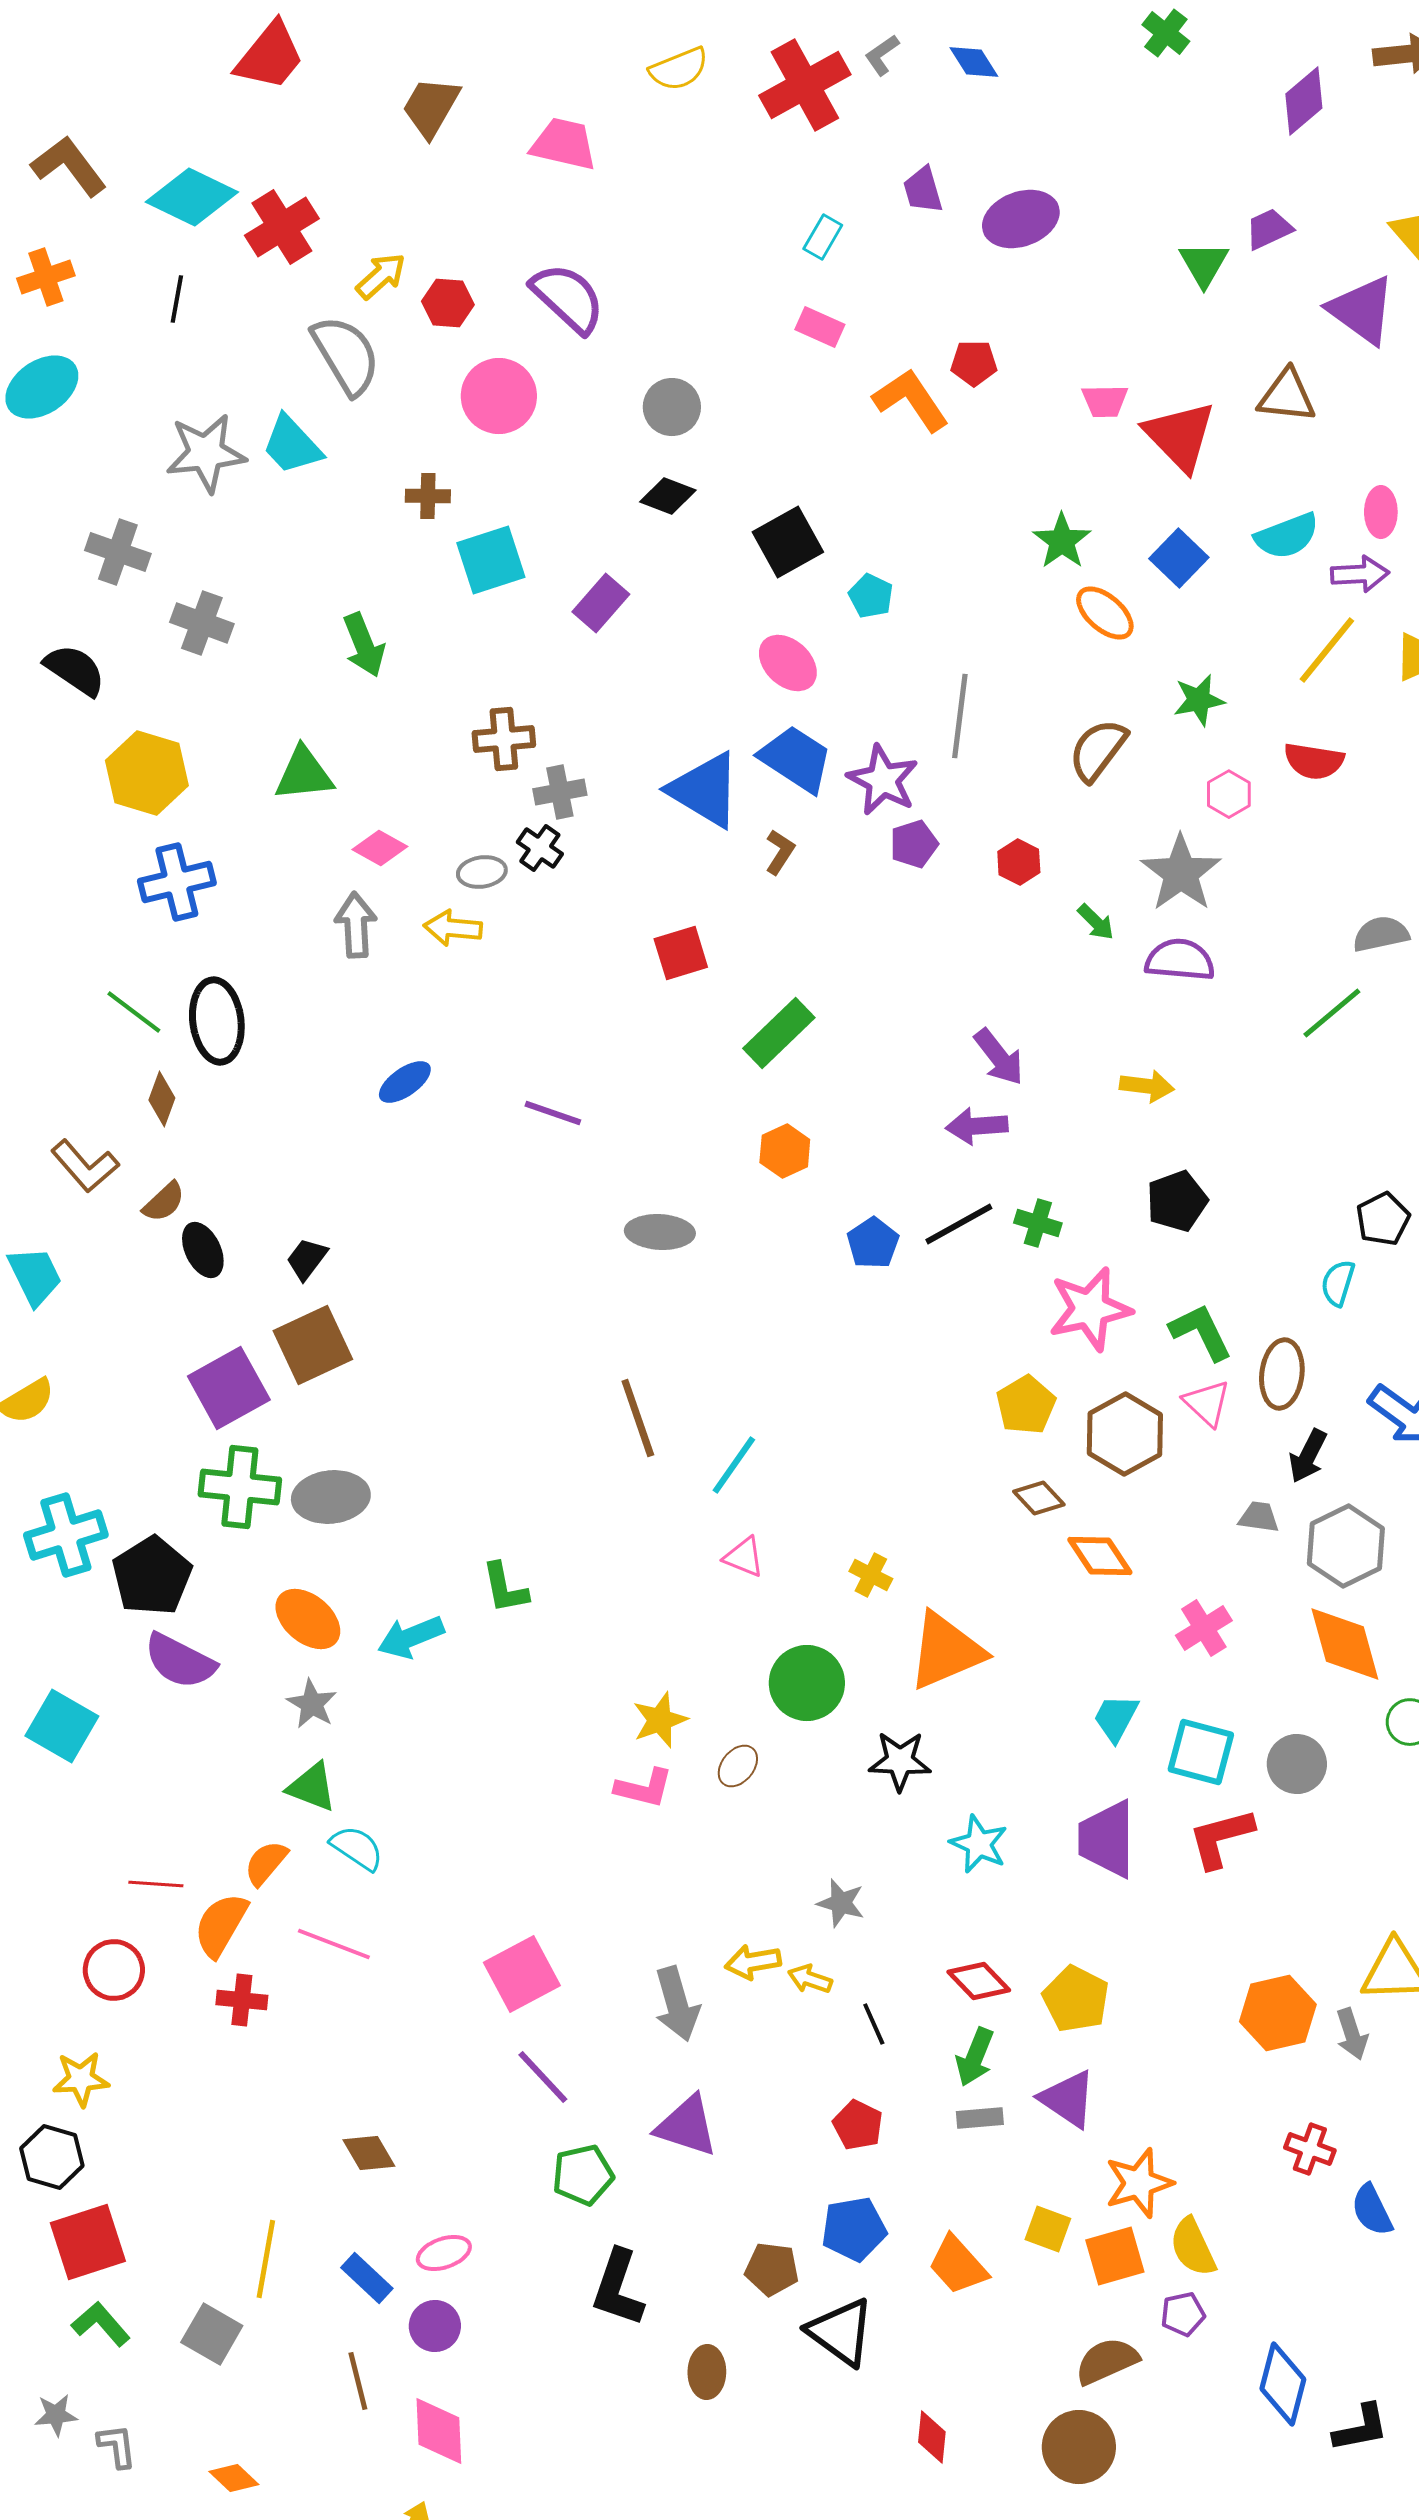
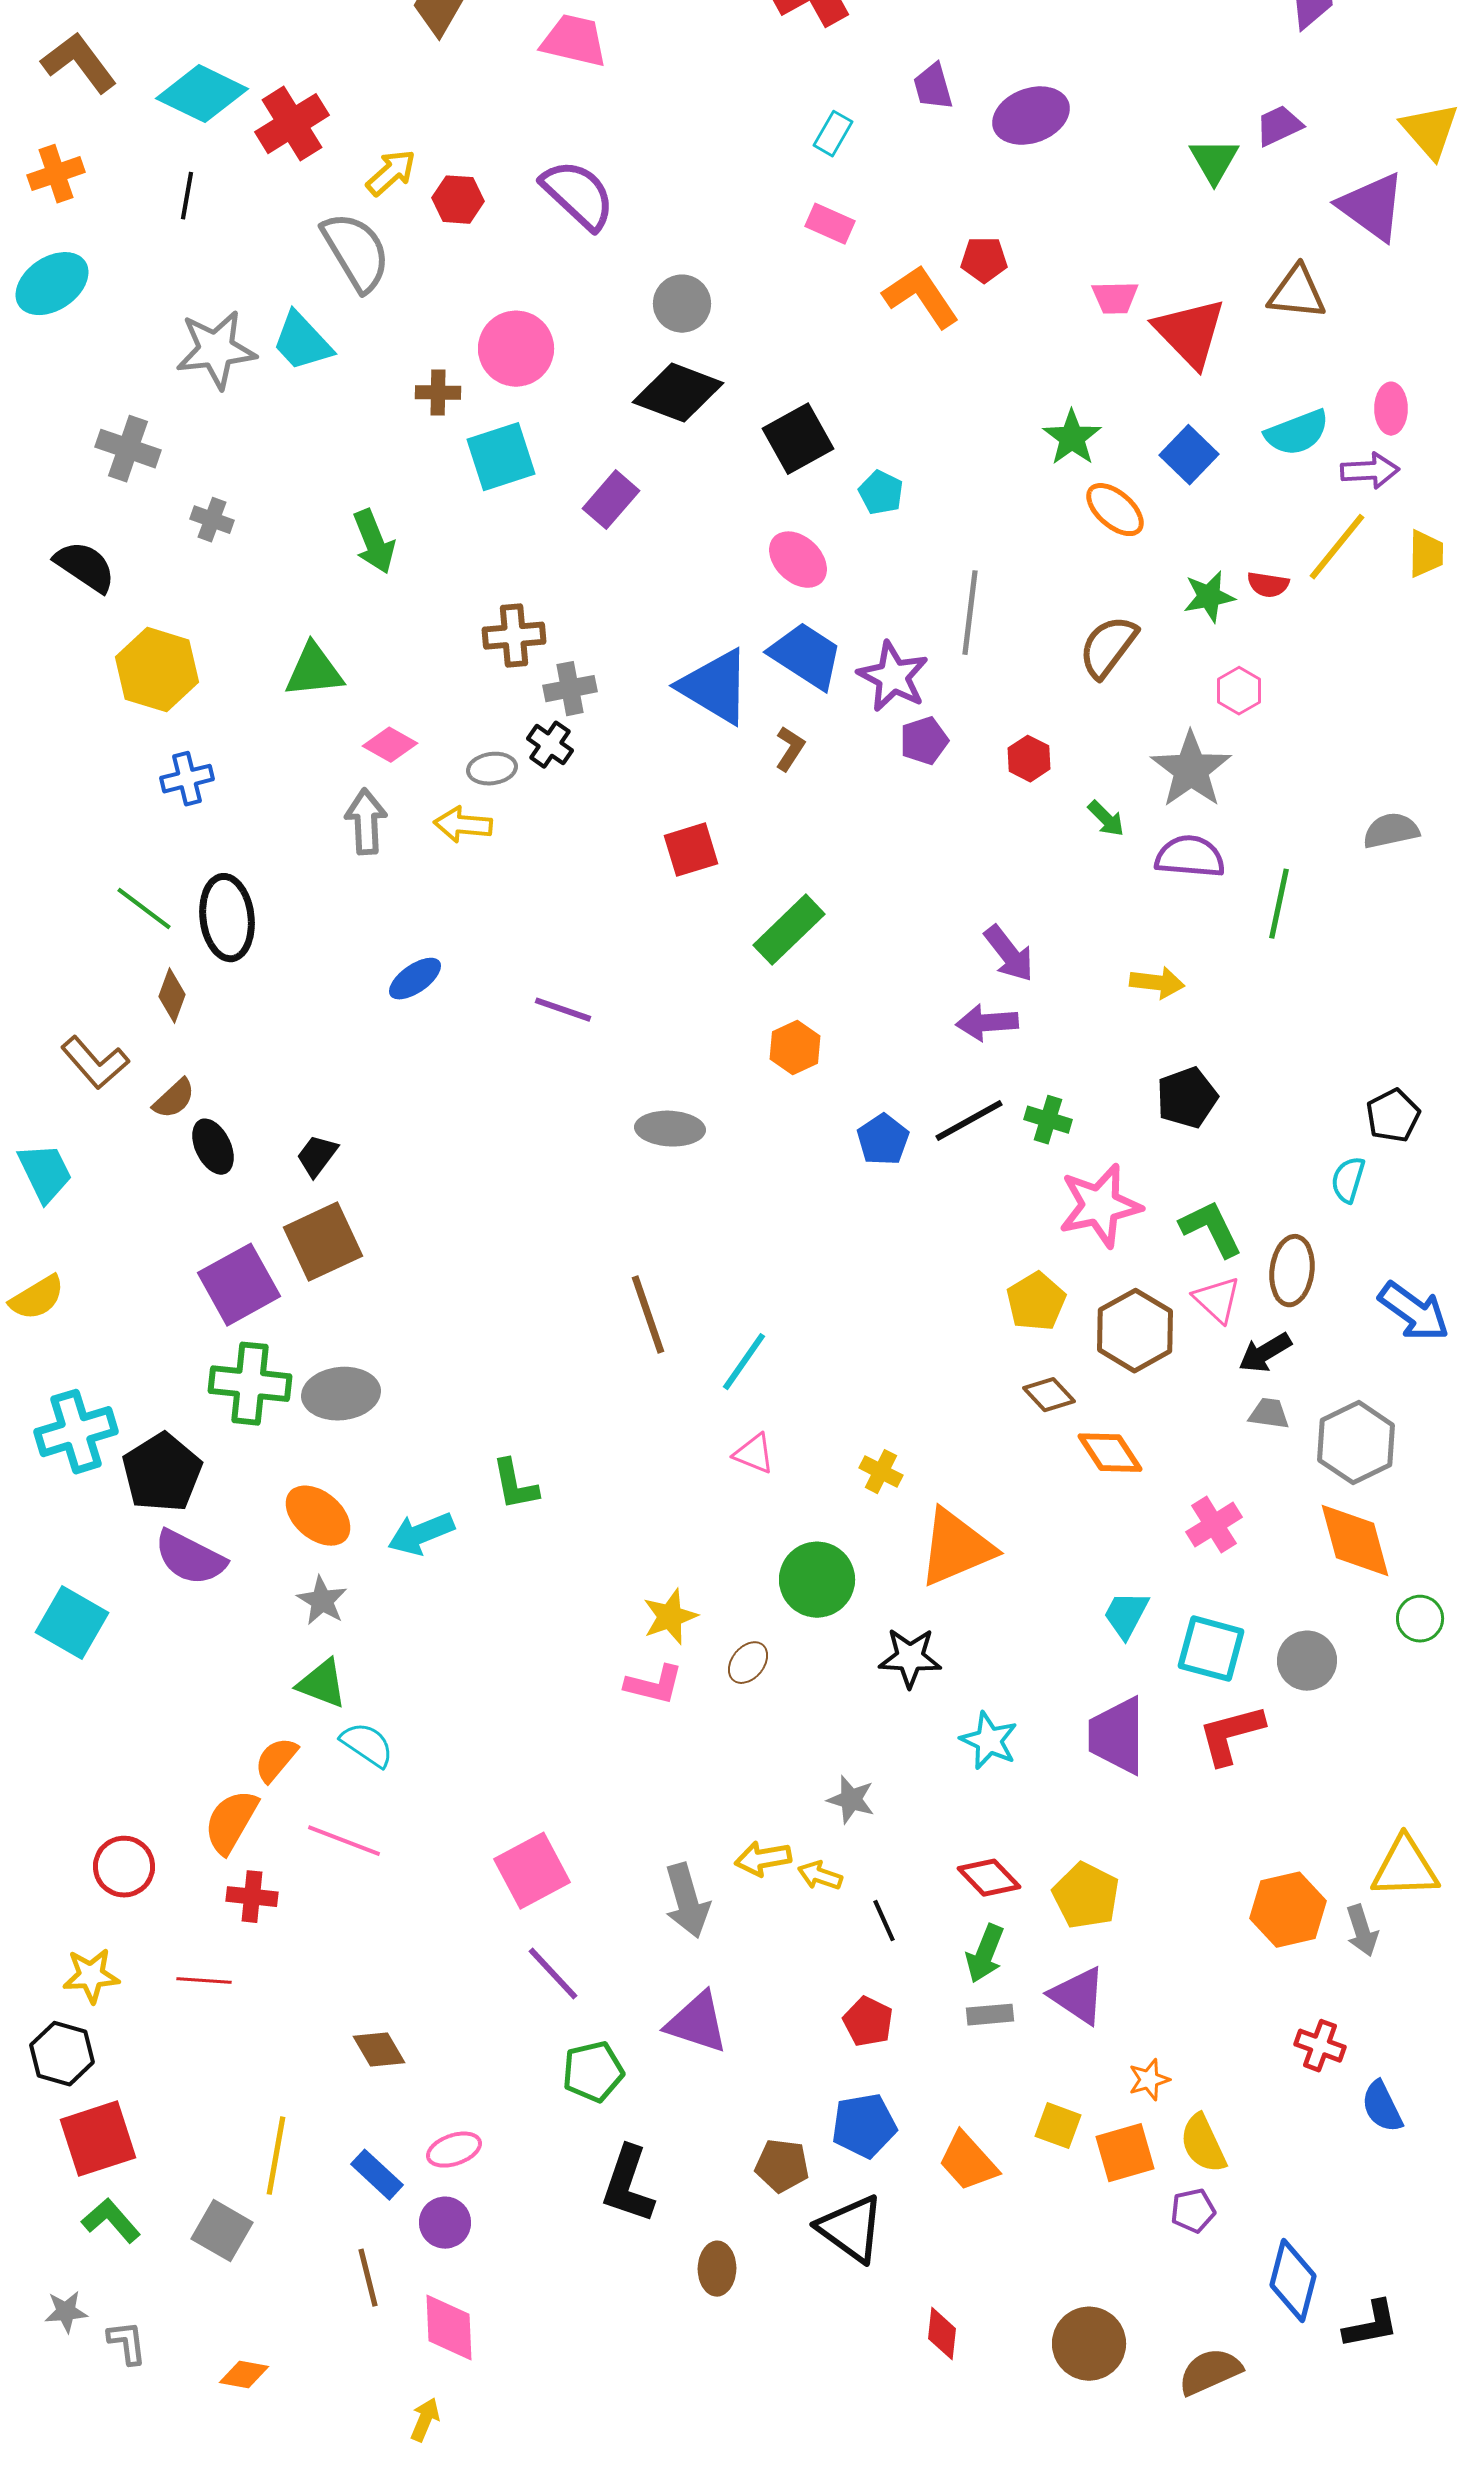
pink circle: (499, 396) -> (516, 349), moved
black diamond: (668, 496) -> (678, 393), size x1.6
gray cross: (202, 623) -> (212, 520), size x0.7
red semicircle: (1314, 761) -> (1268, 585), moved, size x0.7
blue cross: (177, 882) -> (187, 779), size x0.7
green line: (1332, 1013) -> (1279, 904), moved, turned -38
black arrow: (1308, 1456) -> (1265, 1353), moved, turned 32
red line: (156, 1884) -> (204, 1981), moved
orange star: (1139, 2183) -> (1149, 2080), size x0.6
brown semicircle: (1107, 2361) -> (1210, 2372), moved
orange diamond: (234, 2478) -> (244, 2375), turned -33

